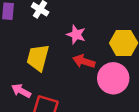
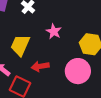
red arrow: (84, 61) -> (40, 66), moved, turned -36

